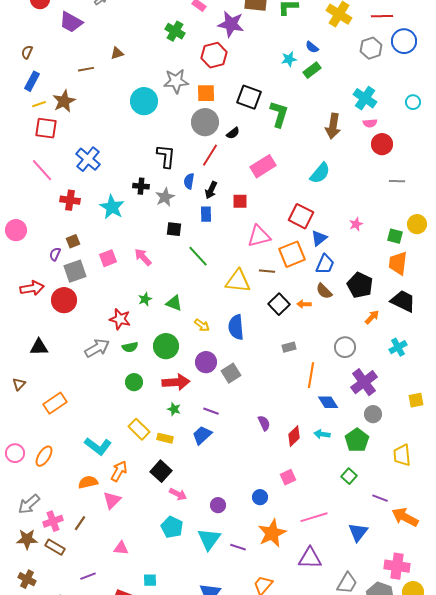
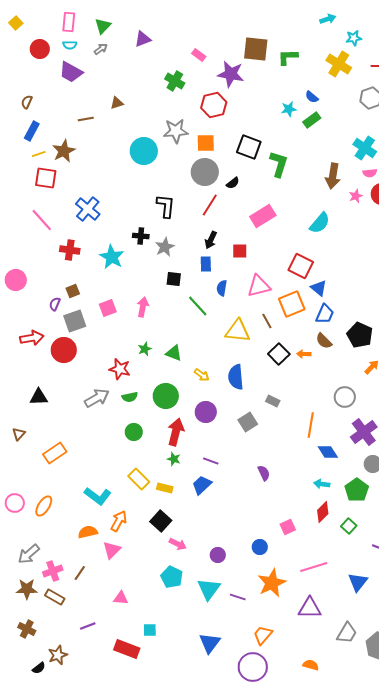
blue semicircle: (189, 181) -> (222, 288), moved
pink star: (356, 224) -> (356, 196), moved
blue triangle: (319, 238) -> (319, 288), turned -42
pink arrow: (143, 257) -> (143, 307), turned 54
brown line: (267, 271) -> (267, 321), turned 56
gray rectangle: (289, 347) -> (273, 401), moved, turned 40
gray square: (231, 373) -> (248, 422), moved
red arrow: (176, 382) -> (176, 432), turned -72
red diamond: (294, 436) -> (323, 512), moved

